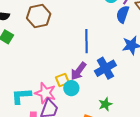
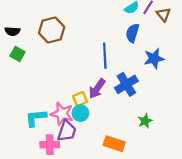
blue semicircle: (123, 14) -> (132, 33), moved
cyan circle: (71, 88) -> (80, 113), moved
green star: (105, 104) -> (145, 121), moved

